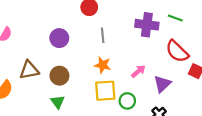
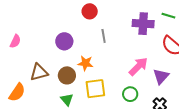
orange star: (103, 65) -> (85, 63), moved
pink arrow: (138, 71) -> (138, 66), size x1.5
yellow square: (105, 91) -> (95, 89), moved

